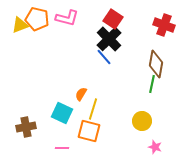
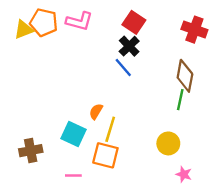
black cross: (109, 39) -> (129, 46), size x0.7

